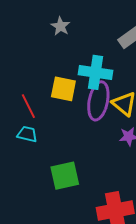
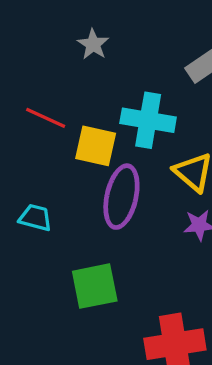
purple ellipse: (98, 101) -> (121, 197), moved
red line: (28, 106) -> (46, 118), moved, turned -40

